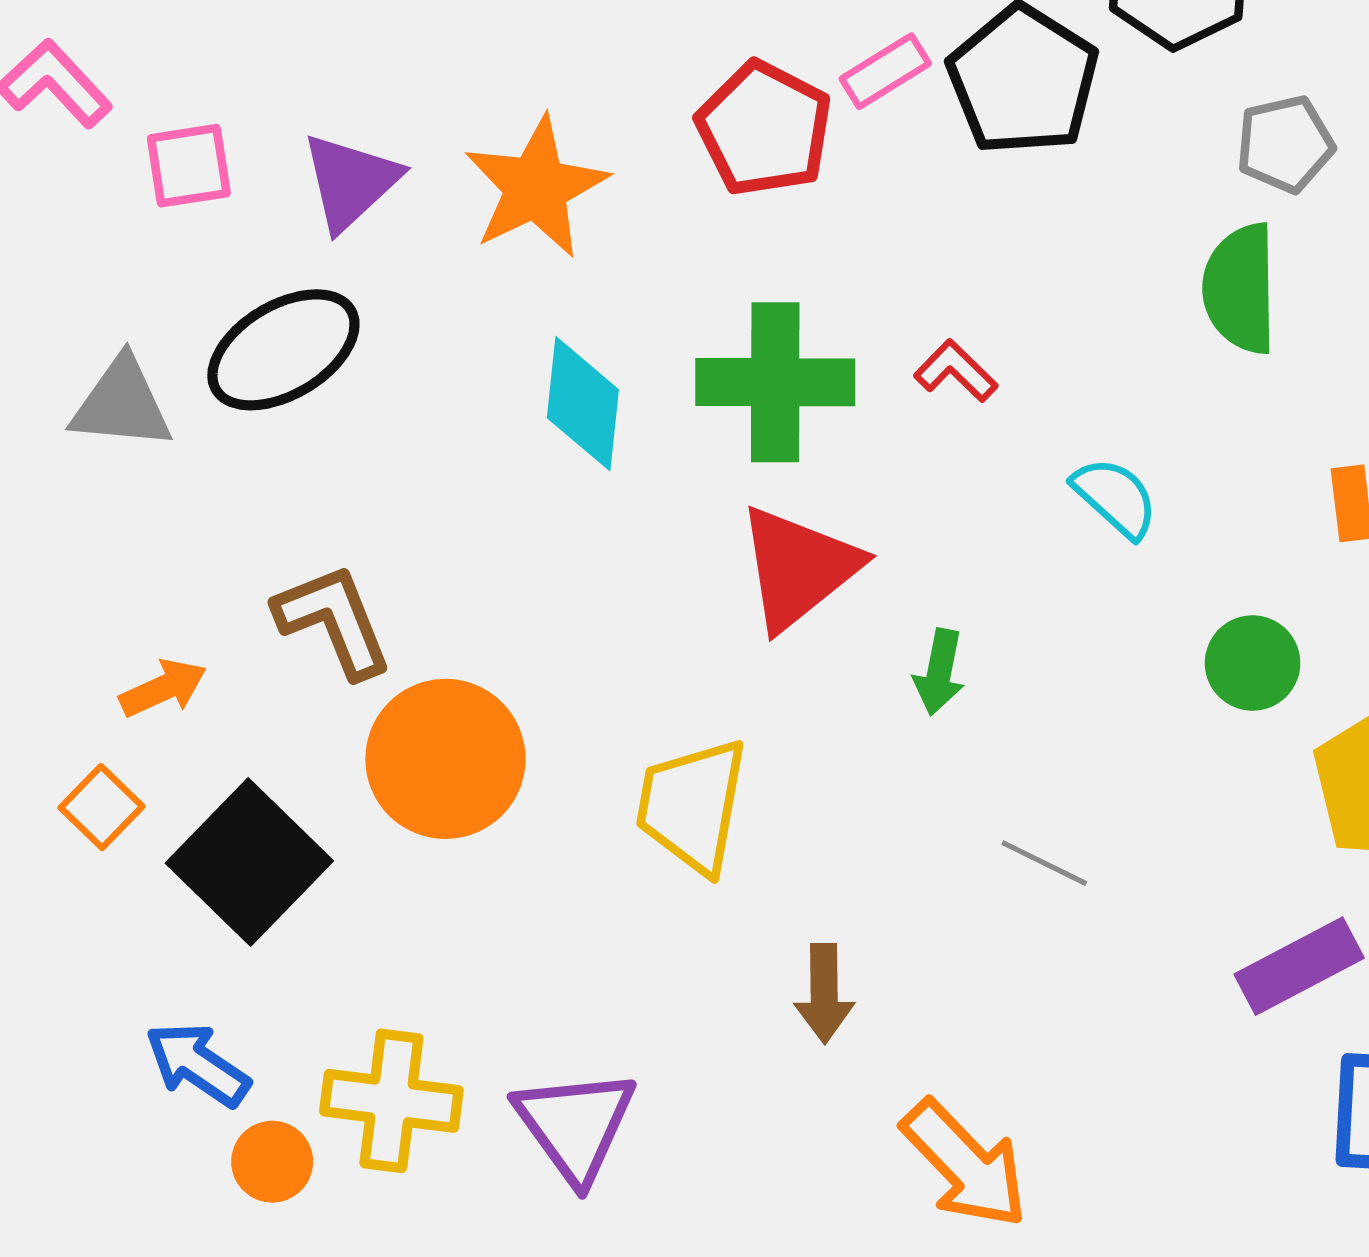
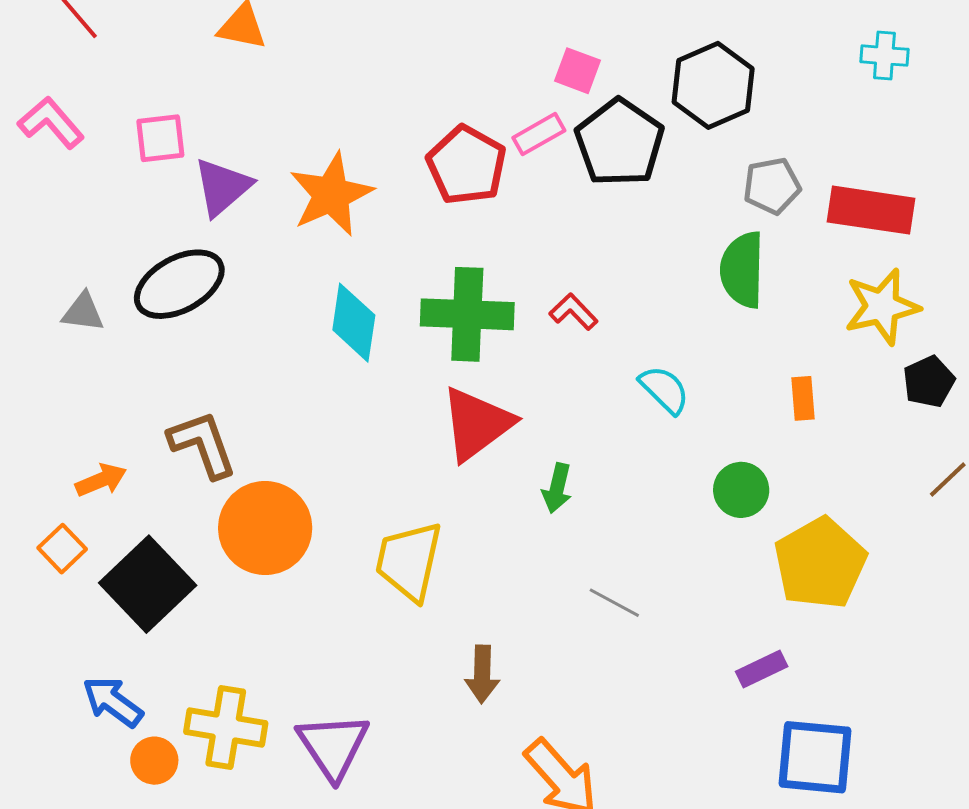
pink square: (189, 166) -> (160, 138), moved
gray triangle: (122, 404) -> (83, 312), size x0.7
purple rectangle: (1299, 966) -> (762, 669), size x0.7

